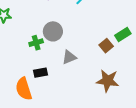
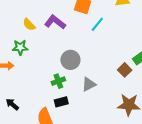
green cross: (36, 43) -> (58, 81), moved

